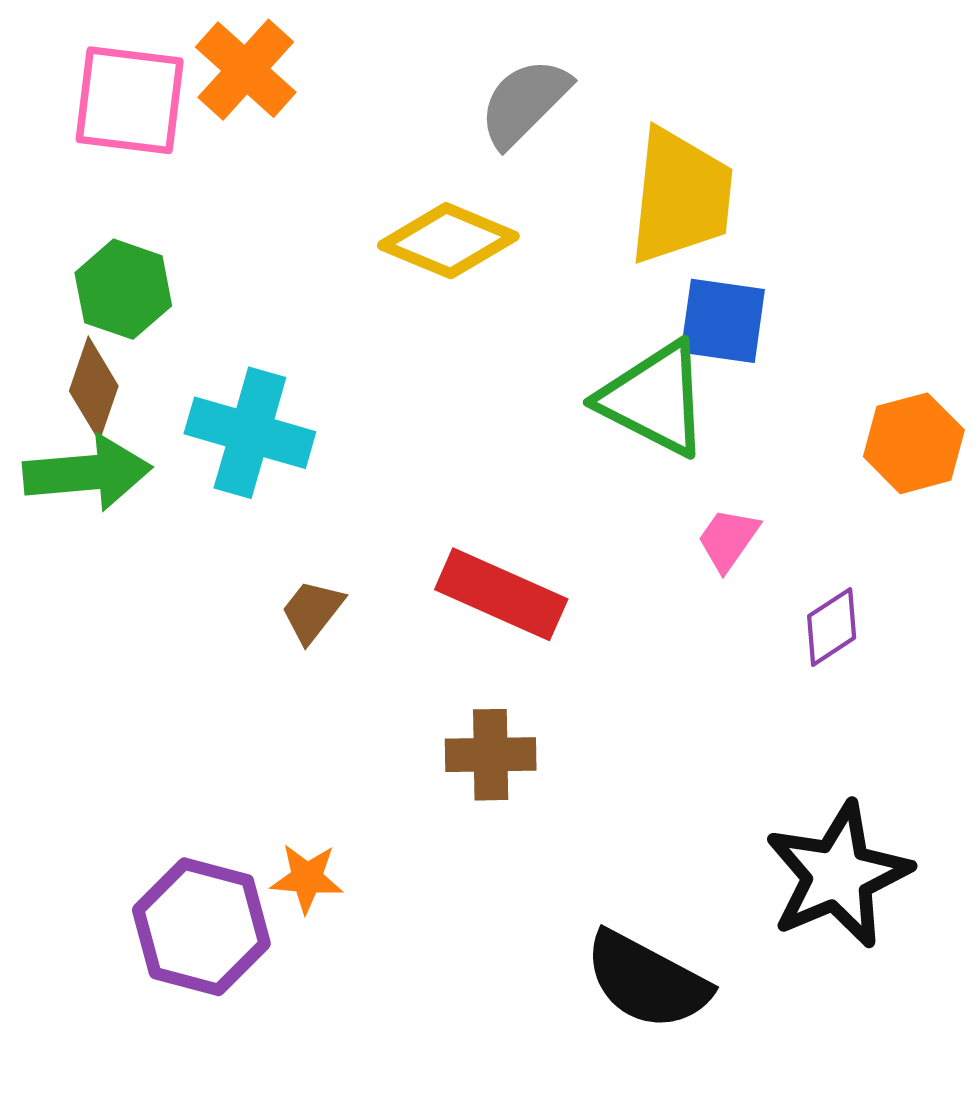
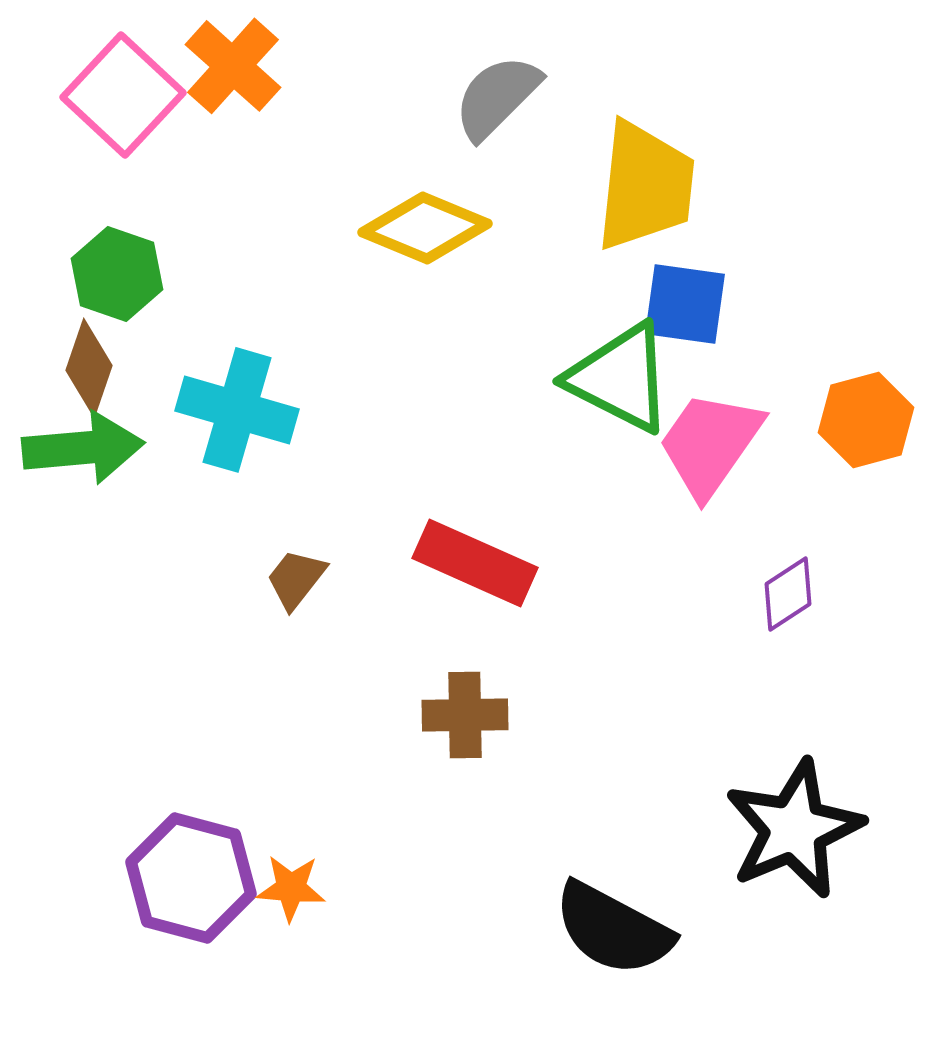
pink square: (130, 100) -> (123, 95), turned 36
pink trapezoid: (728, 539) -> (710, 444), moved, size x1.8
orange star: (307, 878) -> (291, 888), moved

